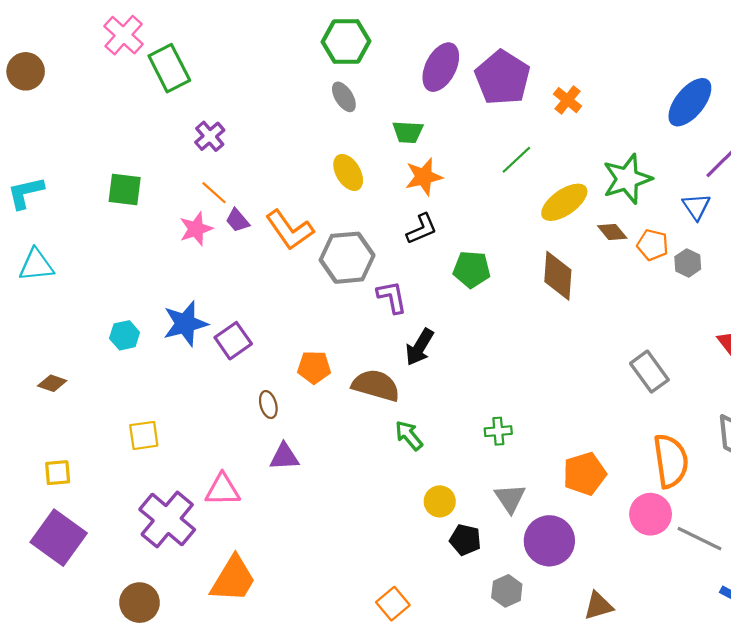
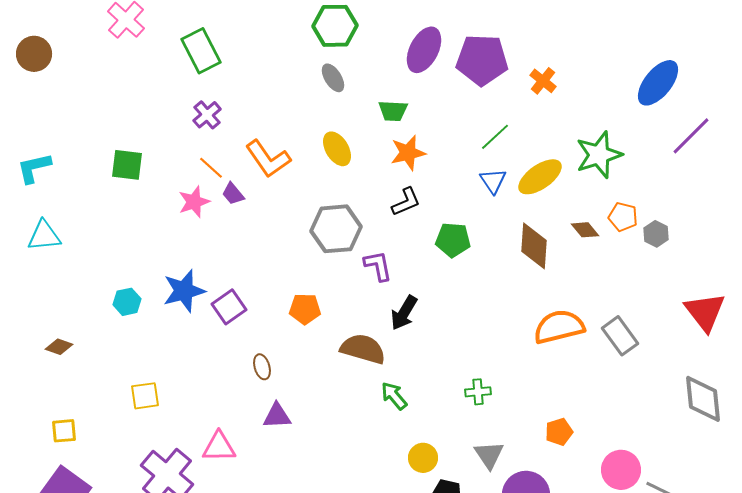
green rectangle: (169, 68) -> (201, 51), moved
purple pentagon: (503, 78) -> (482, 60), turned -30
blue triangle: (696, 207) -> (493, 181), moved
orange L-shape: (290, 230) -> (268, 159), moved
brown diamond: (612, 232) -> (585, 230), moved
orange pentagon: (314, 367) -> (305, 309), moved
orange semicircle: (671, 461) -> (559, 327), moved, turned -96
orange pentagon: (585, 474) -> (559, 432), size x0.7

